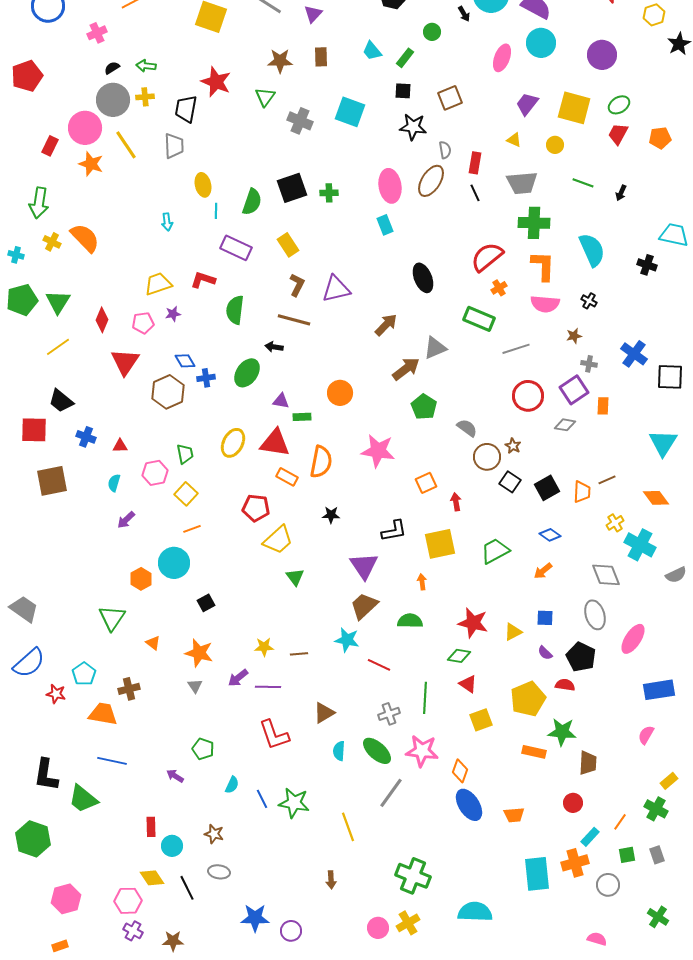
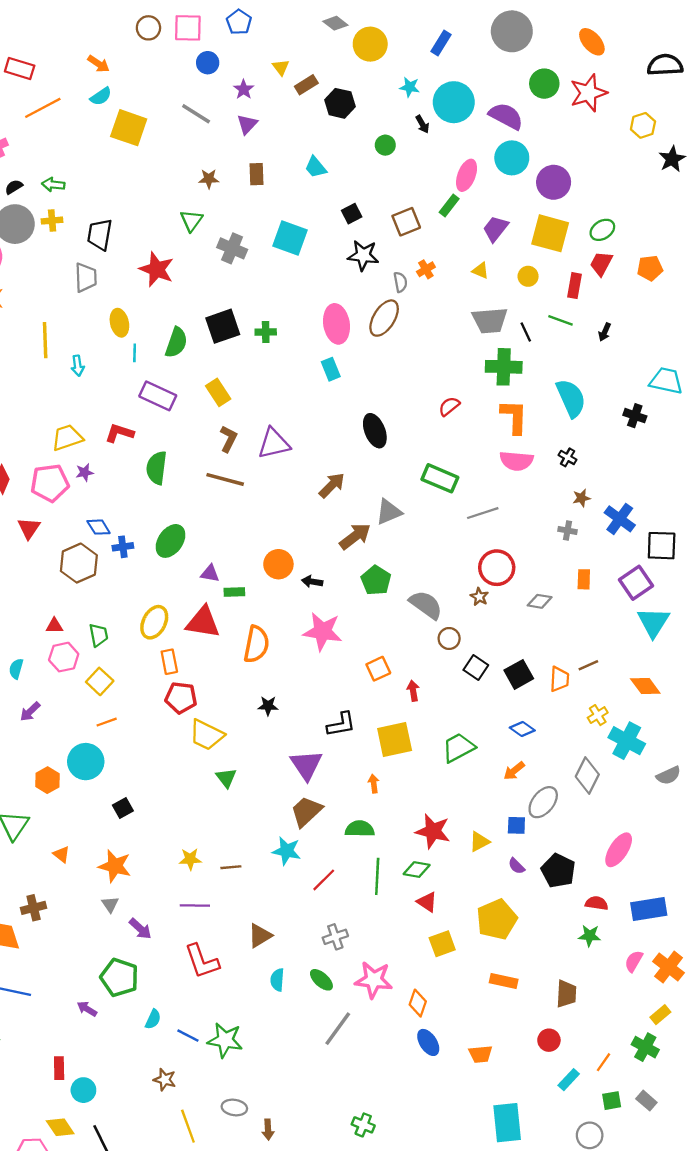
purple circle: (602, 55) -> (554, 182), moved
green rectangle: (405, 58) -> (449, 205), moved
brown star: (280, 61) -> (209, 179), size x0.7
red star: (216, 82) -> (157, 269), moved
black square: (403, 91) -> (352, 214), turned -30
yellow line: (126, 145) -> (45, 340), moved, turned 32
red rectangle: (475, 163) -> (574, 286), moved
black line: (475, 193) -> (526, 332), moved
red semicircle: (487, 257) -> (449, 406), size x0.6
orange cross: (499, 288) -> (426, 269), moved
pink pentagon: (143, 323) -> (50, 483), size x1.5
brown star: (574, 336) -> (581, 498), moved
black arrow: (274, 347) -> (312, 582), moved
red triangle: (125, 362) -> (29, 528), size x0.7
purple square: (574, 390) -> (636, 583), moved
gray semicircle: (467, 428) -> (426, 605), size x1.4
red triangle: (120, 446) -> (54, 626), moved
brown star: (513, 446) -> (479, 597), moved
brown circle: (487, 457) -> (449, 638), size x0.7
orange rectangle: (287, 477) -> (169, 662), moved, turned 50
yellow trapezoid: (278, 540) -> (206, 735), turned 68
gray diamond: (606, 575) -> (587, 775), turned 48
gray ellipse: (595, 615) -> (543, 802), moved, turned 56
red line: (379, 665) -> (324, 880), turned -70
purple arrow: (238, 678) -> (140, 929), moved, turned -100
red semicircle: (565, 685) -> (597, 903), moved
green line: (425, 698) -> (377, 876), moved
green star: (562, 732) -> (590, 936), moved, size x0.7
green pentagon: (203, 749) -> (119, 977), size x1.5
green ellipse: (377, 751) -> (321, 980), size x0.7
blue line: (262, 799) -> (188, 1036), turned -36
blue ellipse: (469, 805) -> (428, 1042), size x0.7
yellow line: (348, 827) -> (188, 1126), moved
brown star: (214, 834) -> (165, 1080), moved
gray rectangle: (657, 855) -> (646, 1101), turned -30
orange cross: (575, 863) -> (669, 967), moved, turned -36
gray ellipse: (219, 872) -> (234, 1107), moved
green cross: (413, 876) -> (363, 1125), size x0.6

